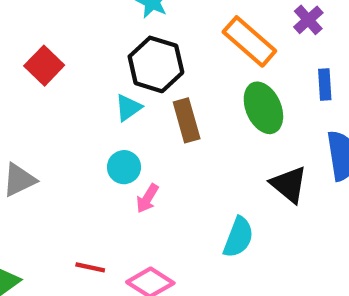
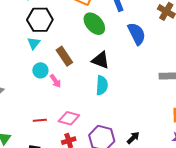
brown rectangle: (187, 120) -> (64, 56), moved
black triangle: (289, 184) -> (101, 60), moved
pink arrow: (147, 198) -> (55, 81), turned -48

